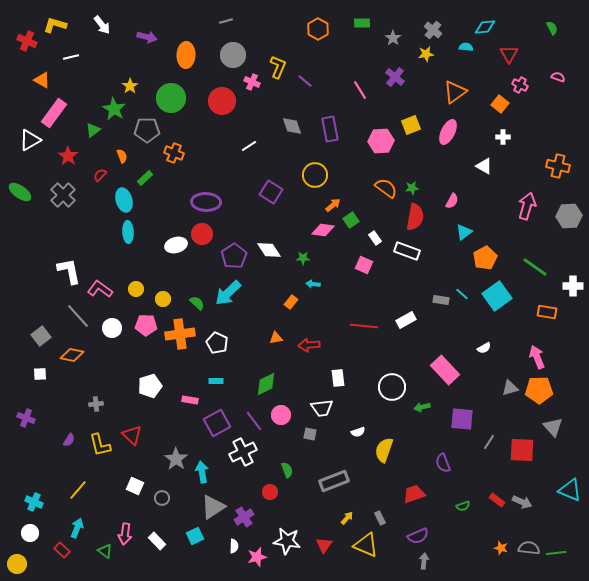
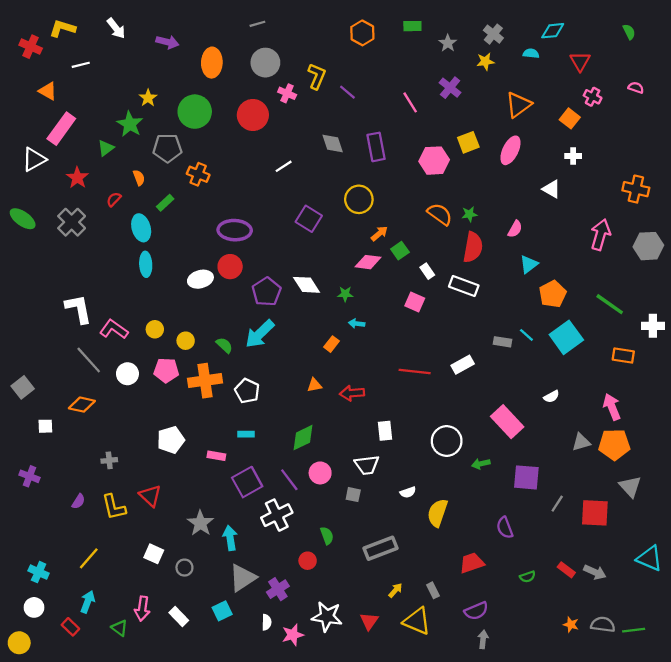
gray square: (41, 336) -> (23, 387), moved

